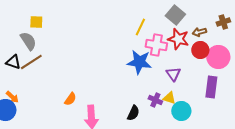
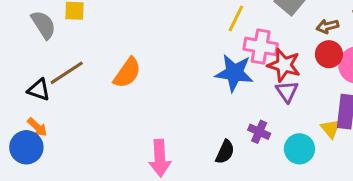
red star: (178, 39) -> (284, 65), moved
gray semicircle: (28, 41) -> (43, 25), moved
black triangle: (13, 62) -> (39, 90), moved
yellow triangle: (169, 98) -> (330, 129), moved, turned 32
orange semicircle: (70, 99) -> (127, 73), moved, size x1.5

